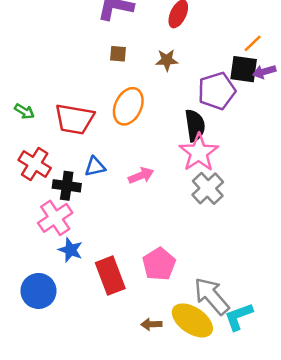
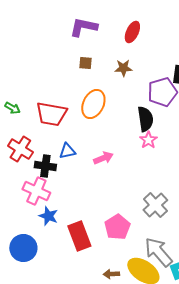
pink star: (199, 152) -> (148, 140), size x0.6
gray cross: (208, 188) -> (155, 205), moved
pink cross: (55, 218) -> (36, 191), turned -32

